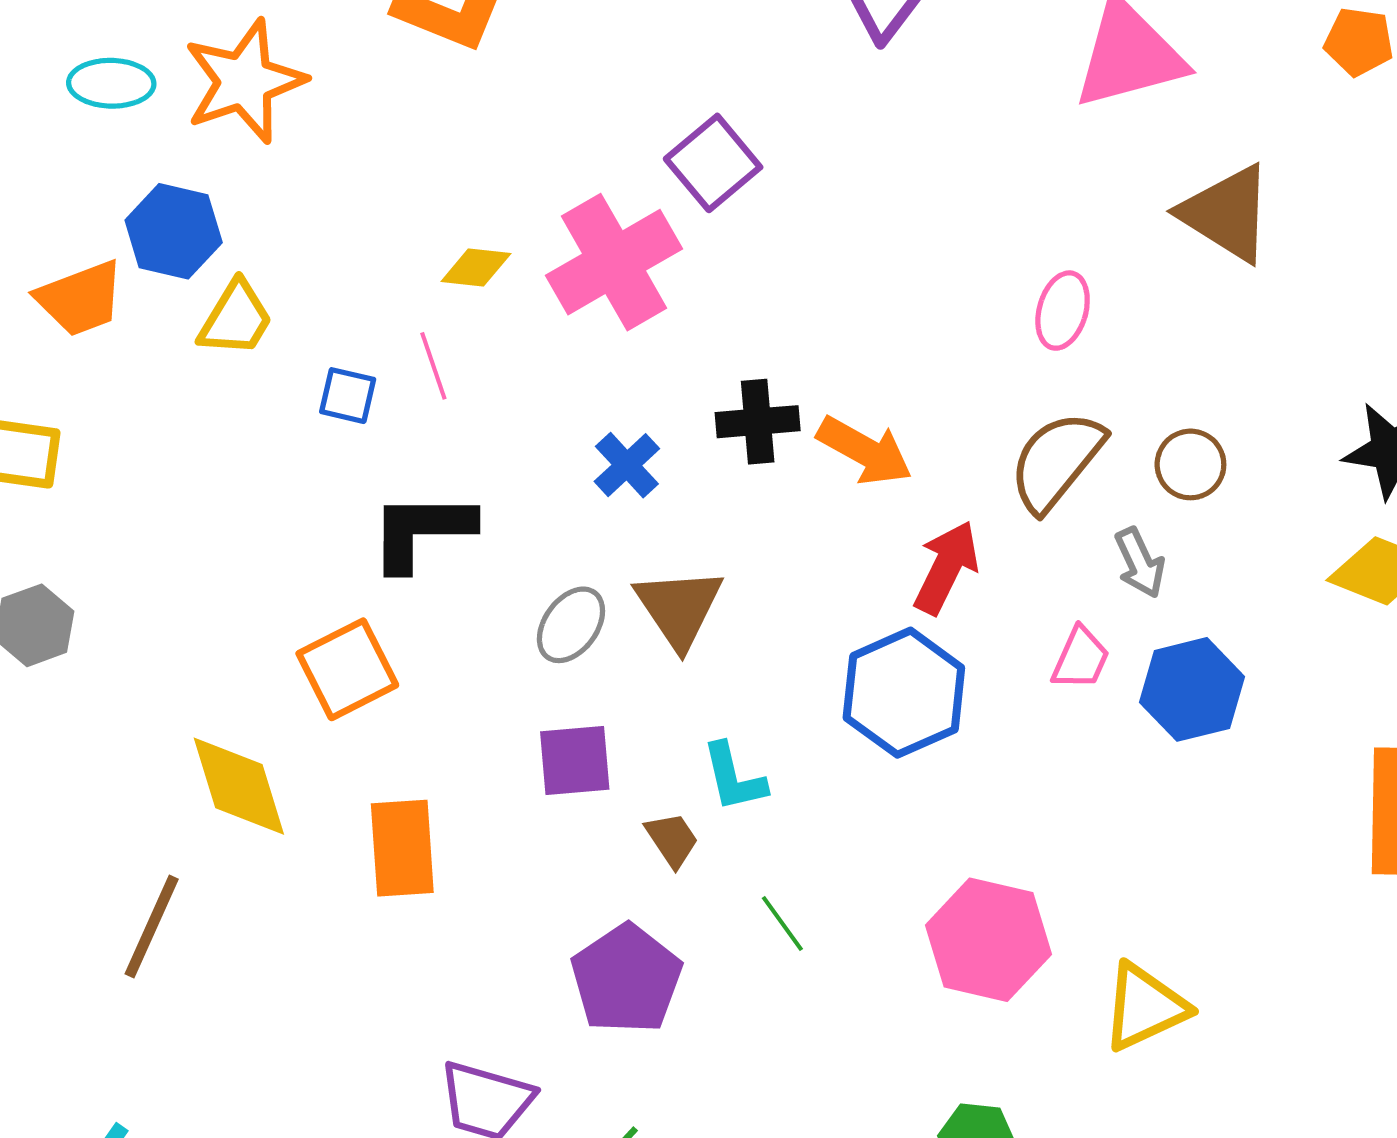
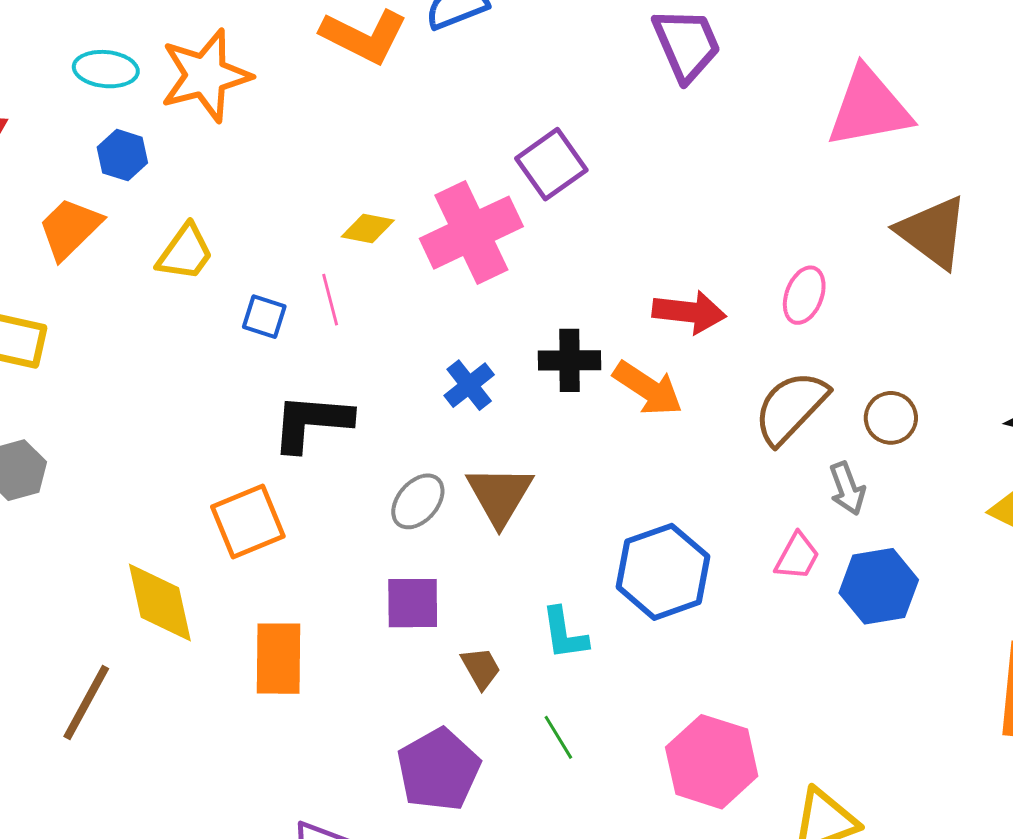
blue hexagon: (174, 231) -> (122, 155), moved, size x0.7
orange trapezoid: (80, 298) -> (70, 228), turned 152
red arrow: (946, 567) -> (689, 312), moved, turned 66
cyan L-shape: (734, 777) -> (564, 634), moved

